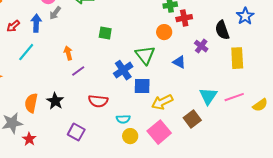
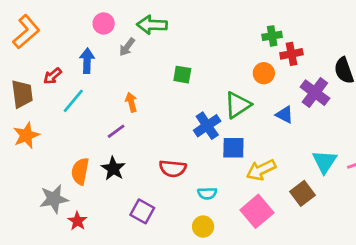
gray arrow: (55, 13) -> (127, 47), moved
red arrow: (13, 26) -> (52, 76), moved
purple cross: (201, 46) -> (315, 93), size x1.5
green triangle: (145, 55) -> (238, 105), turned 35
purple line: (78, 71) -> (116, 131), moved
yellow circle: (130, 136) -> (203, 227), moved

